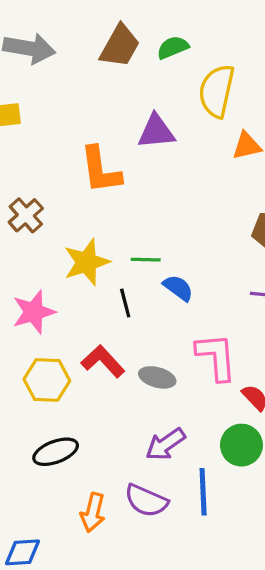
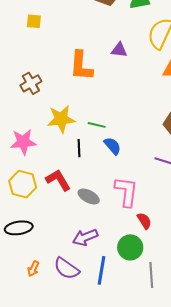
purple triangle: (156, 132) -> (119, 50), size x0.7
orange arrow: (93, 512) -> (33, 269), size x0.7

